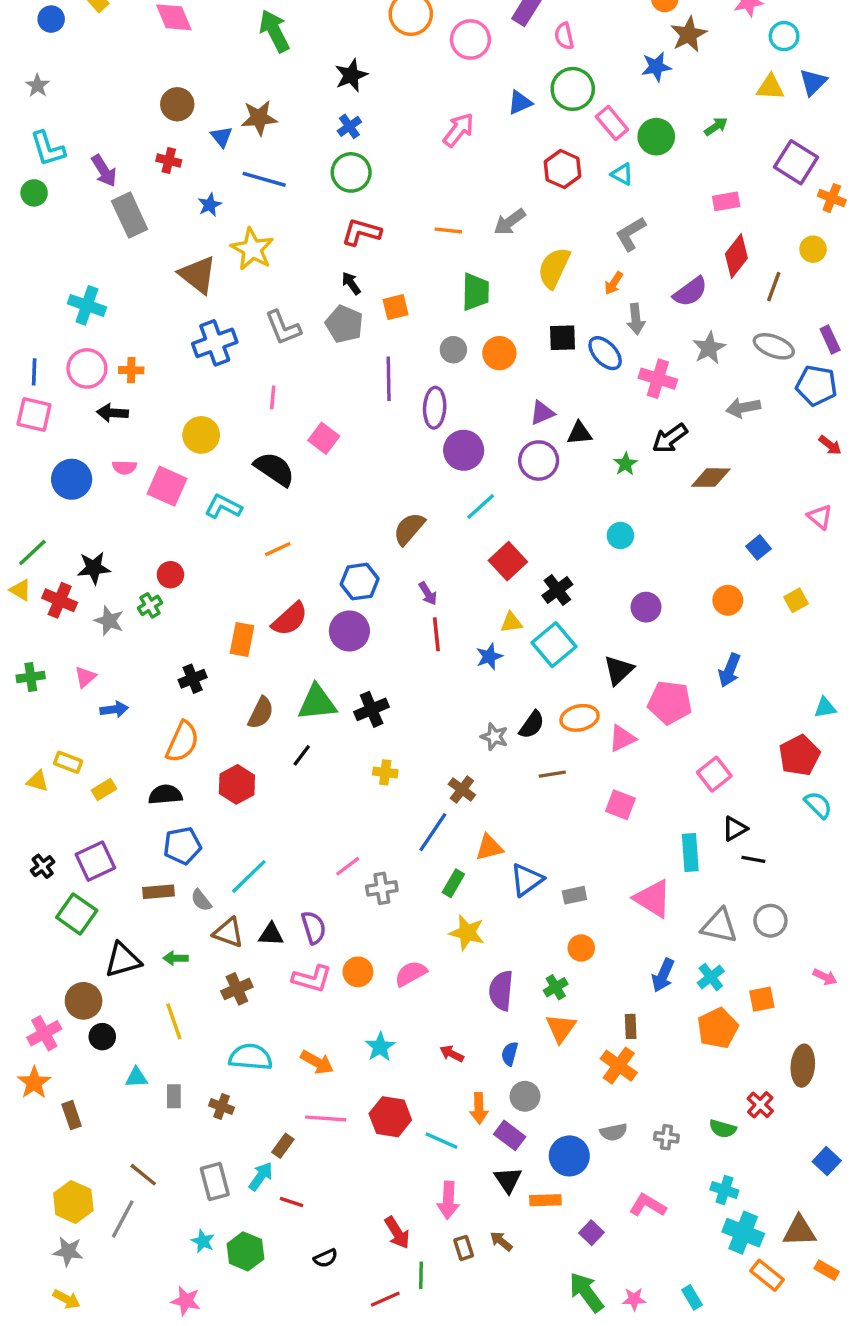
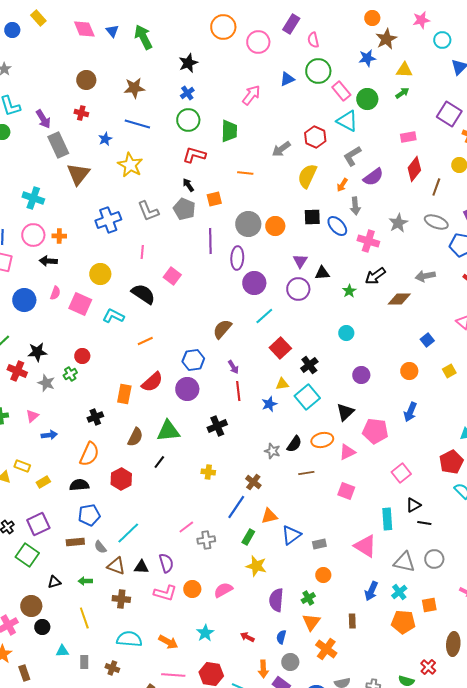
yellow triangle: (770, 87) -> (404, 70), moved
blue triangle: (222, 137) -> (112, 31), moved
red hexagon: (562, 169) -> (315, 137), moved
cyan triangle: (622, 174) -> (347, 121), size x1.6
orange line: (448, 230) -> (245, 173), moved
brown triangle: (198, 275) -> (78, 174), moved, turned 30
green trapezoid: (476, 292) -> (229, 131), moved
purple semicircle: (690, 292) -> (373, 177), moved
gray circle: (453, 350) -> (248, 224), size x1.6
gray arrow: (743, 408) -> (425, 276), moved
purple triangle: (542, 413) -> (300, 261), turned -35
pink semicircle: (124, 467) -> (55, 293), turned -72
black cross: (372, 709) -> (217, 426), moved
black triangle: (123, 960) -> (54, 582), size x0.6
brown cross: (237, 989) -> (121, 599), turned 30
orange pentagon: (718, 1028) -> (403, 622), turned 30
orange cross: (619, 1066) -> (326, 649), moved

